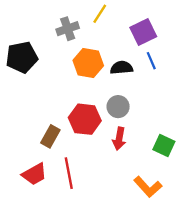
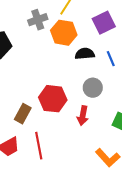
blue line: (151, 61) -> (111, 59), moved
orange hexagon: (88, 63) -> (64, 33), moved
gray circle: (118, 107) -> (93, 88), moved

